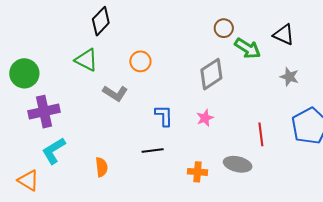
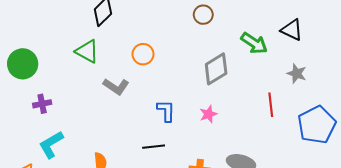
brown circle: (224, 28) -> (203, 15), moved
purple cross: (44, 112) -> (42, 104), size x0.6
red line: (261, 134) -> (271, 105), moved

